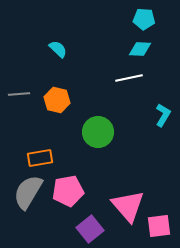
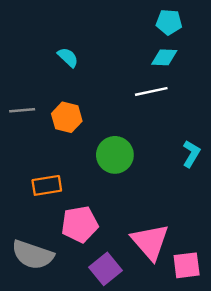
cyan L-shape: (163, 115) -> (191, 154), moved
gray semicircle: (28, 192) -> (33, 255), moved, turned -102

